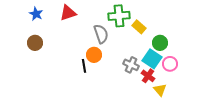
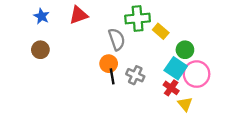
pink circle: (170, 64) -> (197, 74), size x1.5
gray cross: (131, 65) -> (135, 75), moved
black line: (84, 66) -> (112, 76), moved

